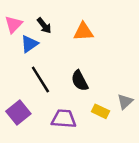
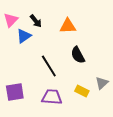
black line: (40, 79) -> (49, 66), moved
black semicircle: (80, 81) -> (78, 55), moved
purple square: (18, 113) -> (15, 92), turned 30

